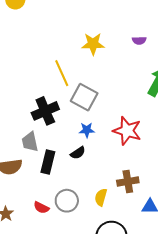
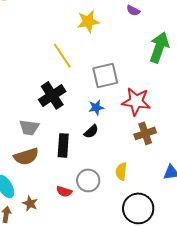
purple semicircle: (139, 40) -> (133, 10), turned 40
gray square: (84, 97) -> (105, 75), moved, turned -32
gray trapezoid: (30, 142) -> (29, 127), moved, turned -60
brown cross: (128, 182) -> (145, 133), moved

